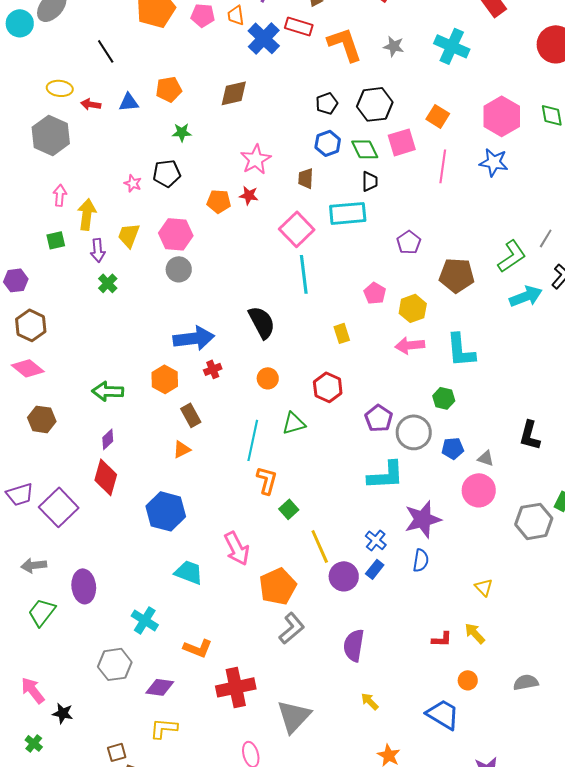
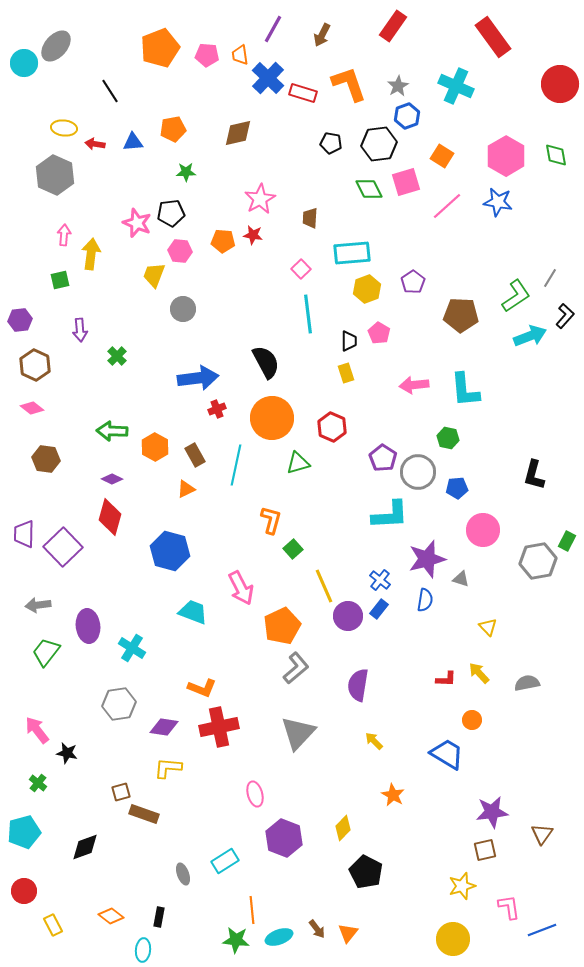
red rectangle: (299, 26) -> (303, 93), moved
gray star: (394, 46) -> (398, 86), turned 30
black pentagon: (327, 103) -> (331, 143), turned 30
blue hexagon: (328, 143) -> (407, 116), moved
pink line: (443, 166) -> (447, 206), turned 40
black trapezoid: (370, 181) -> (349, 341), moved
pink star: (133, 183) -> (137, 223), size x1.6
pink square: (297, 229) -> (301, 269), size x0.6
pink hexagon: (176, 234) -> (180, 251), moved, size x0.7
yellow trapezoid: (129, 235) -> (154, 275), moved
purple arrow: (98, 250) -> (80, 330), moved
green cross: (108, 283) -> (117, 356), moved
yellow hexagon: (413, 308) -> (367, 289), moved
pink diamond: (28, 368) -> (32, 408), size x0.7
orange circle: (268, 378) -> (272, 418), size x2.0
orange hexagon: (165, 379) -> (155, 447), moved
purple diamond: (108, 439) -> (112, 479), turned 70
cyan line: (253, 440) -> (236, 465), moved
gray triangle: (486, 458) -> (461, 579), moved
purple trapezoid: (20, 494) -> (24, 534), turned 108
cyan cross: (145, 620) -> (132, 648), moved
gray semicircle: (526, 682) -> (527, 683), moved
red cross: (236, 687) -> (219, 727), moved
gray triangle: (294, 716) -> (298, 733), moved

